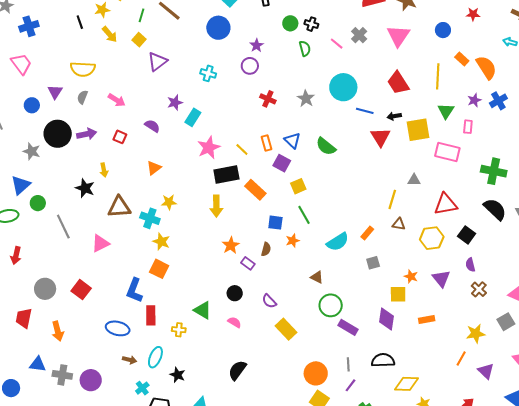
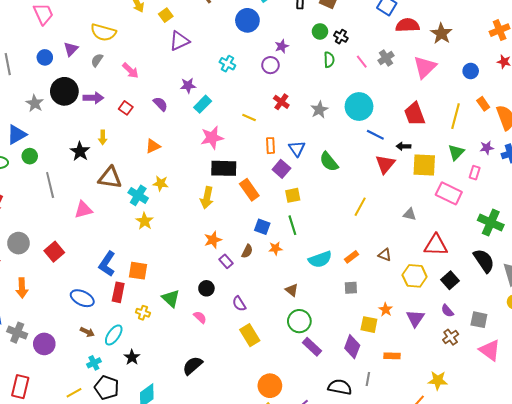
yellow line: (242, 150) -> (249, 118), moved, turned -32
yellow line: (392, 199) -> (360, 207), moved
purple semicircle: (470, 265) -> (447, 311), turned -40
orange square: (159, 269) -> (138, 271), moved, turned -30
gray square: (506, 322) -> (479, 320), moved, turned 30
gray line: (348, 364) -> (368, 379), moved

